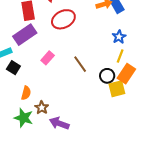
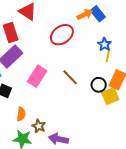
red ellipse: (63, 19) -> (62, 35), moved
yellow line: (120, 56) -> (108, 55), moved
pink rectangle: (48, 58) -> (37, 76), size x1.5

